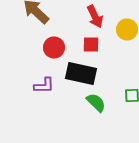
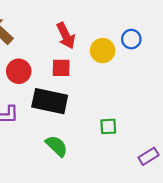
green semicircle: (96, 102) -> (57, 146), moved

